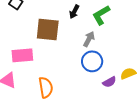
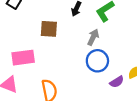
brown square: (48, 29) -> (49, 29), size x0.7

